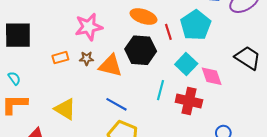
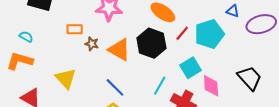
red line: (168, 32) -> (182, 33), turned 42
brown star: (87, 58) -> (92, 44), moved
cyan semicircle: (14, 78) -> (26, 37), turned -40

